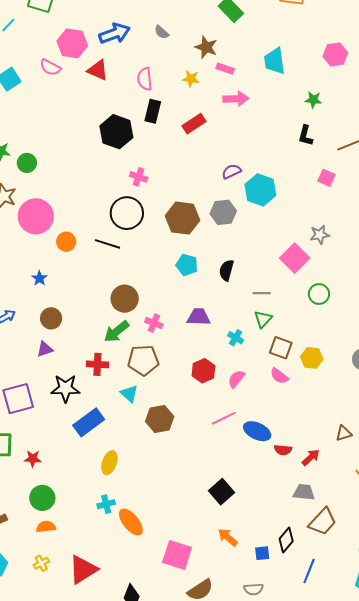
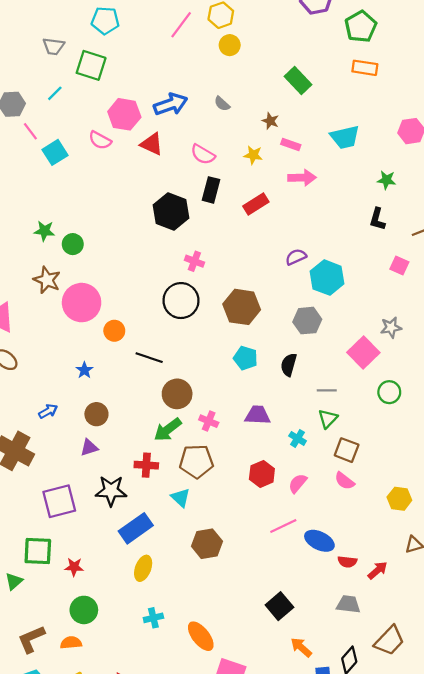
brown star: (206, 47) -> (270, 121), size x0.7
cyan trapezoid: (275, 61) -> (345, 137), turned -96
pink semicircle: (145, 79) -> (203, 154), turned -55
gray hexagon: (223, 212) -> (307, 321), moved
black line: (108, 244) -> (149, 358), moved
yellow hexagon: (312, 358) -> (399, 499), moved
brown hexagon: (160, 419) -> (207, 544), moved
yellow ellipse: (109, 463) -> (143, 568), moved
gray trapezoid: (304, 492) -> (348, 604), moved
orange ellipse: (131, 522) -> (201, 636), moved
orange semicircle: (46, 527) -> (71, 643), moved
orange arrow: (228, 537) -> (301, 647), moved

